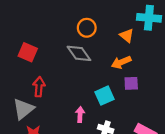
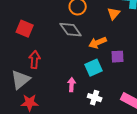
orange triangle: (127, 36) -> (114, 14), turned 32
orange arrow: (121, 62) -> (98, 43), moved

